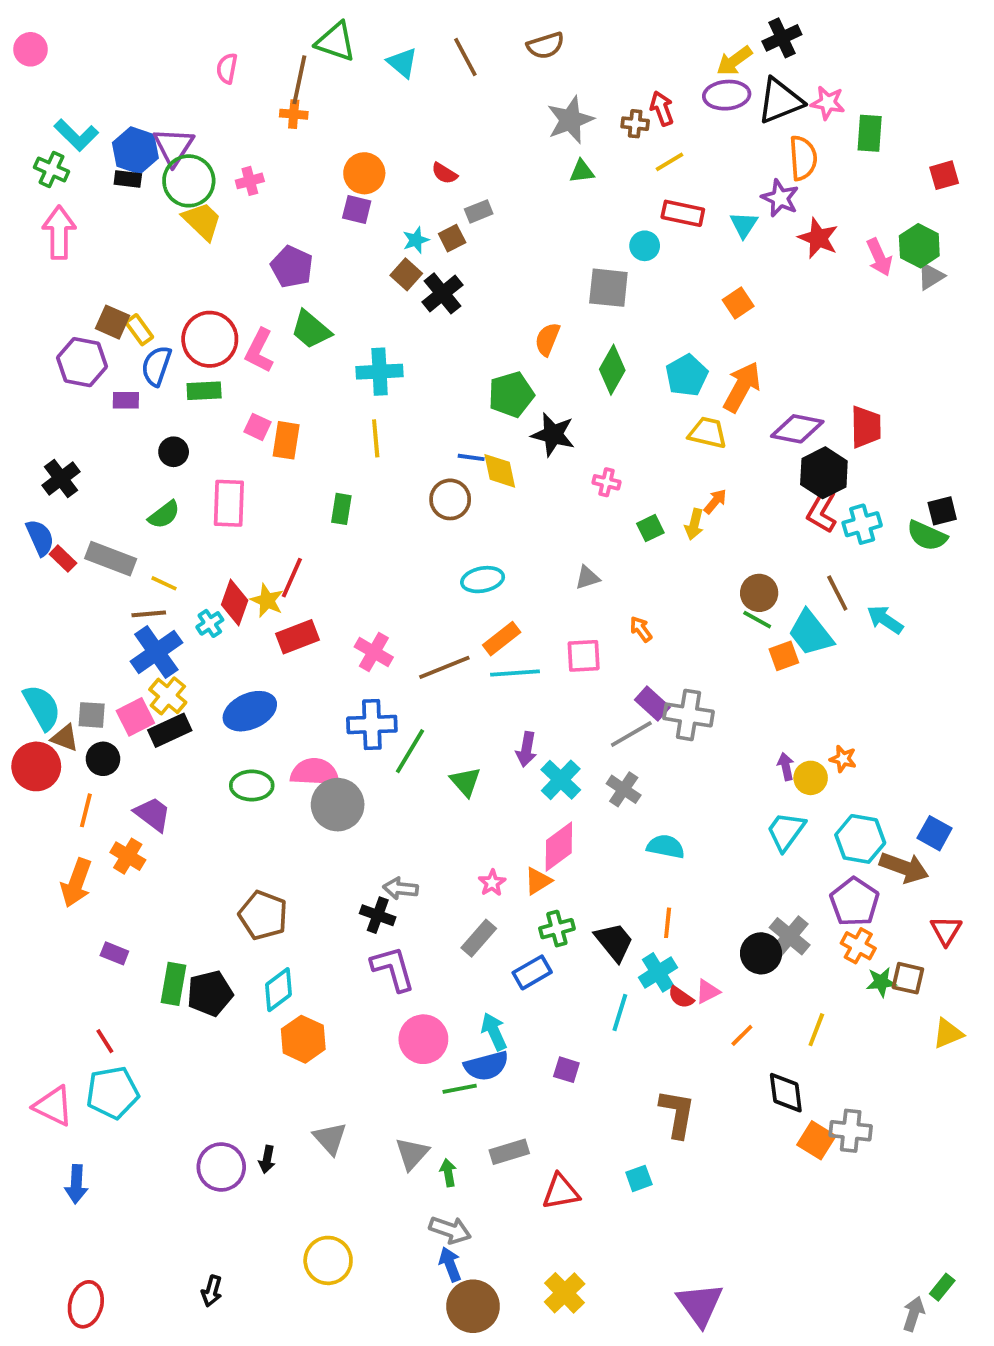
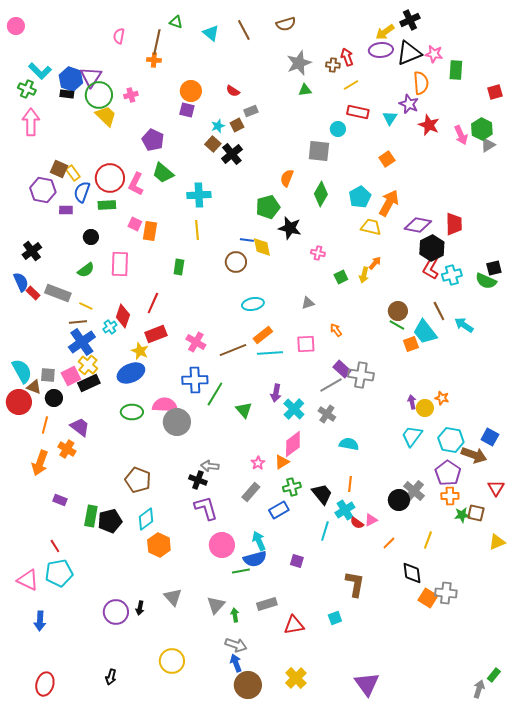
green triangle: (336, 42) -> (176, 22), size x0.6
yellow star: (267, 601) -> (140, 351), moved
orange cross: (858, 946) -> (450, 496), turned -30

